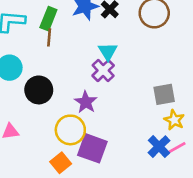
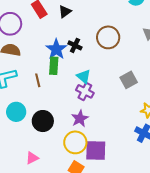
green rectangle: (48, 19) -> (54, 66), moved
gray square: (164, 94) -> (129, 80), moved
purple star: (86, 102) -> (80, 118), turned 30

